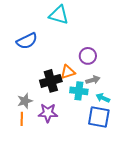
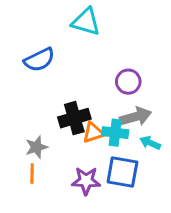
orange triangle: (68, 72) -> (93, 133), moved
gray arrow: (93, 80) -> (136, 117), size x1.5
purple star: (48, 113) -> (86, 181), moved
blue square: (99, 117) -> (122, 172), moved

